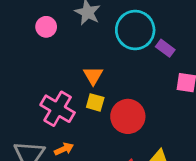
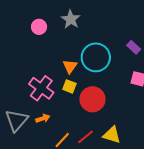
cyan circle: (135, 30) -> (96, 57), moved
purple rectangle: (165, 48) -> (134, 47), moved

